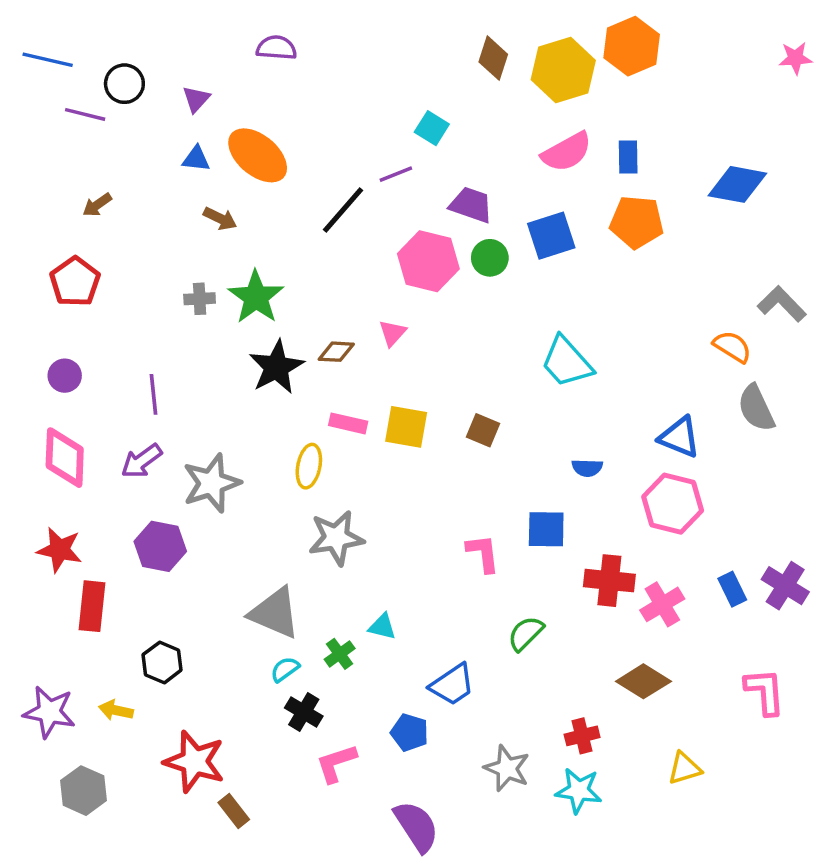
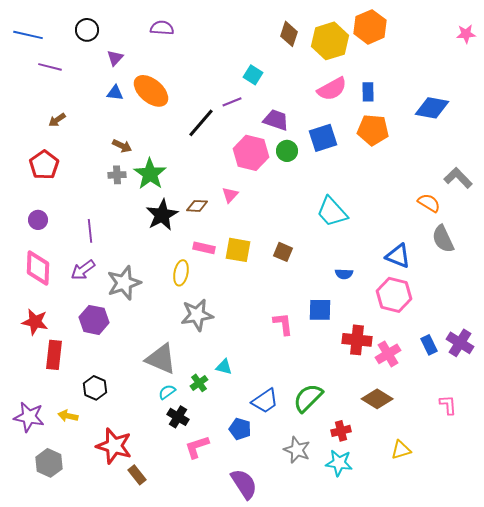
black circle: (124, 84) -> (87, 30), moved
brown arrow: (220, 219) -> (122, 146), moved
green semicircle: (526, 633) -> (308, 398), moved, size x1.4
pink L-shape: (765, 692) -> (448, 405), size x0.7

